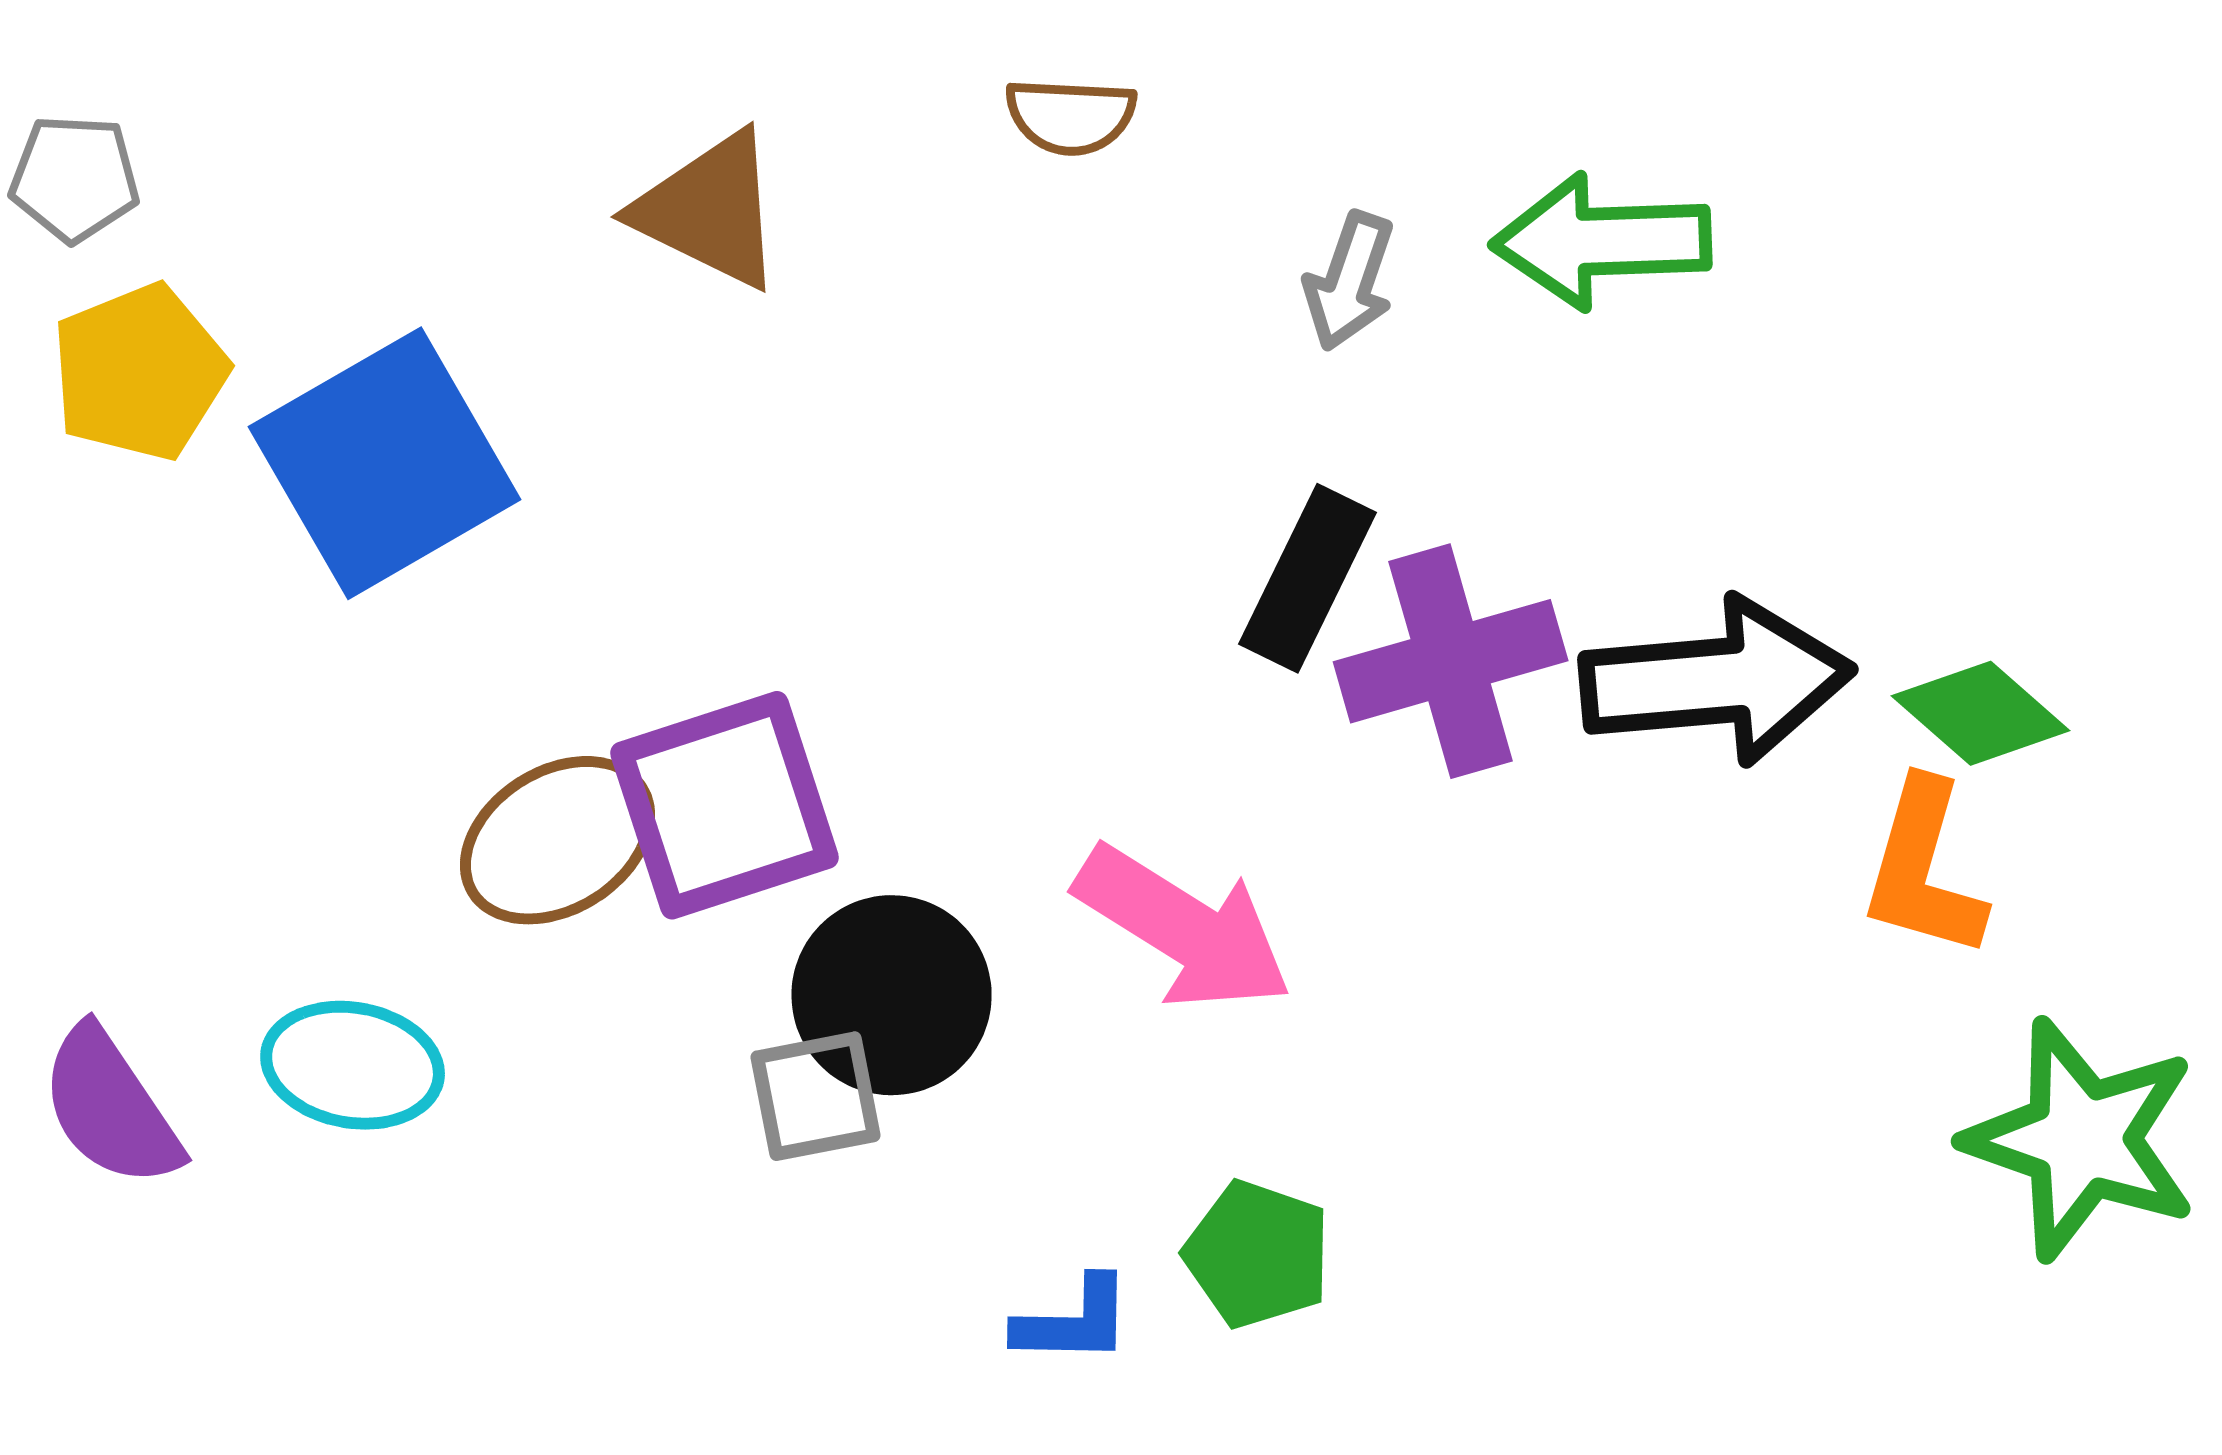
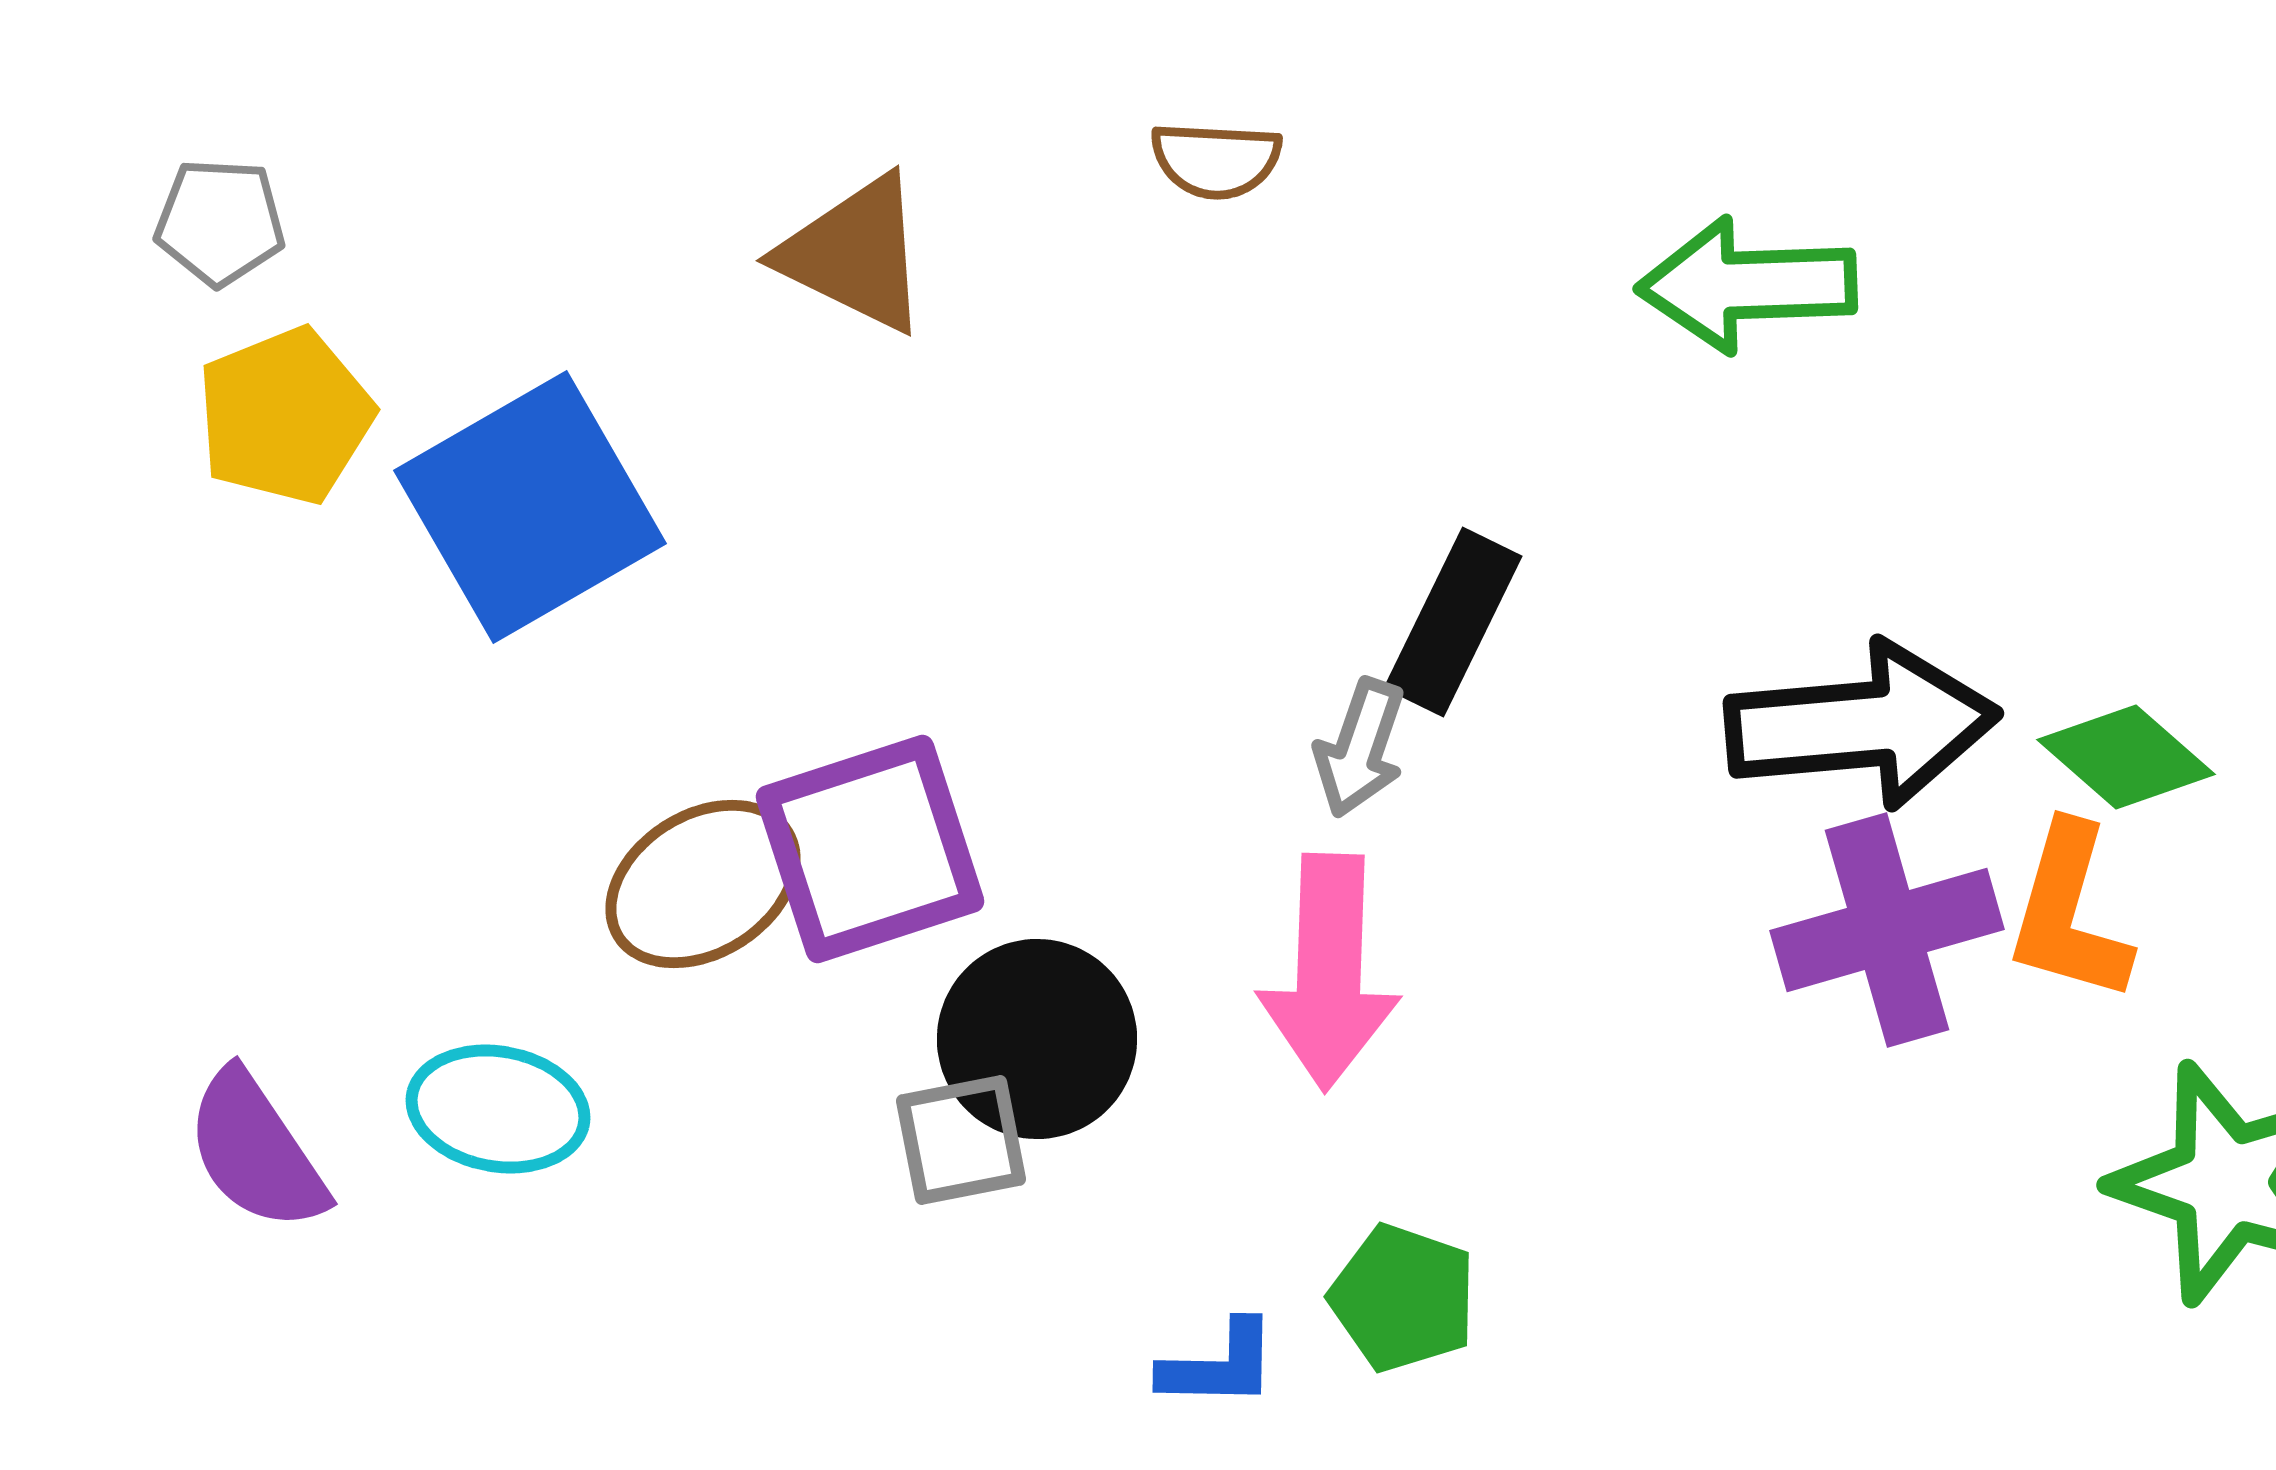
gray arrow: (1350, 281) -> (1360, 748), moved
purple cross: (1451, 661) -> (1887, 930), moved
pink arrow: (1184, 928) -> (1329, 972), turned 60

